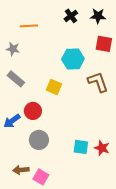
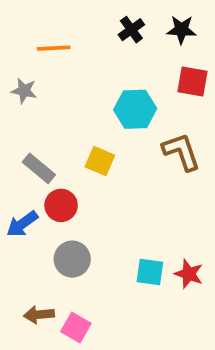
gray rectangle: (16, 79) -> (39, 168), moved

